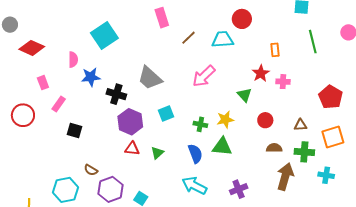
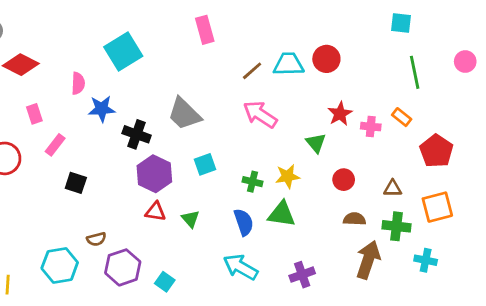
red circle: (242, 19) -> (326, 59), moved
brown line: (188, 38) -> (252, 71), moved
orange rectangle: (275, 50) -> (402, 117), moved, turned -48
pink arrow: (204, 76) -> (260, 114), turned 75
green triangle: (157, 153) -> (190, 219), turned -32
brown semicircle: (91, 170) -> (96, 239), turned -48

